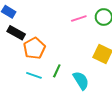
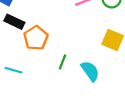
cyan line: (34, 75) -> (14, 70), moved

